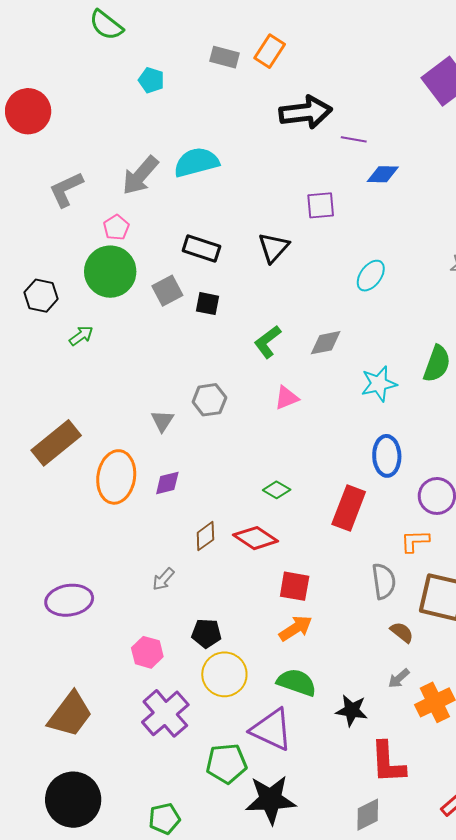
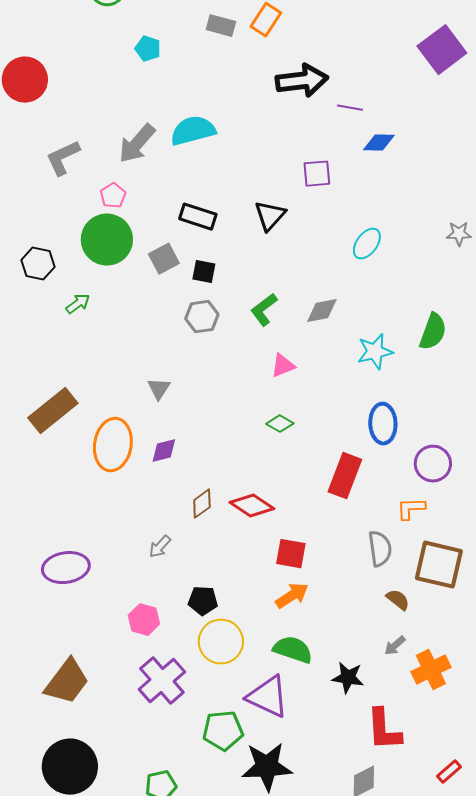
gray hexagon: (209, 400) -> (202, 317), moved
green diamond: (277, 490) -> (280, 424), moved

